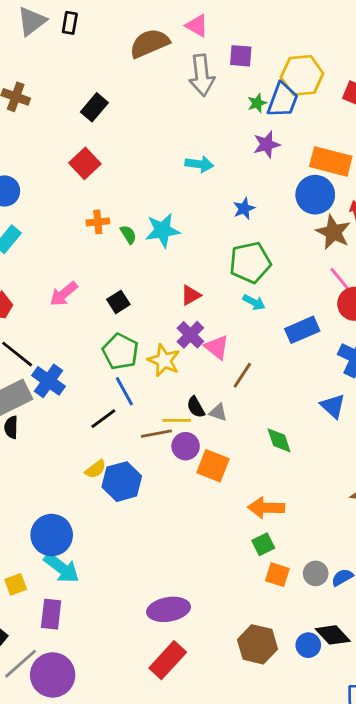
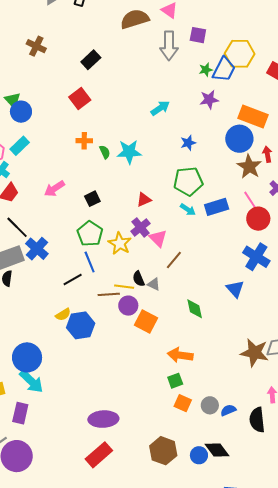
cyan arrow: (199, 164) -> (160, 108), turned -48
blue rectangle: (302, 330) -> (217, 207), moved

